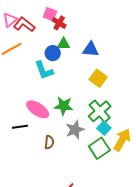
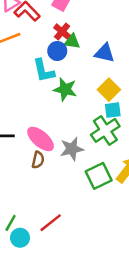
red cross: (59, 23) -> (62, 32), moved
green star: (64, 106) -> (65, 89), moved
pink ellipse: (38, 109) -> (41, 139), moved
cyan square: (104, 128) -> (113, 110), moved, turned 32

